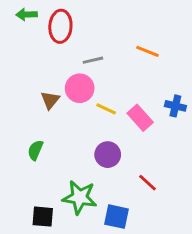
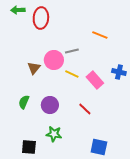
gray line: (93, 60) -> (72, 51), moved
purple circle: (108, 155) -> (50, 105), moved
red line: (147, 183) -> (85, 109), moved
green star: (80, 197) -> (54, 134), size x0.7
blue square: (116, 217) -> (99, 147), moved

